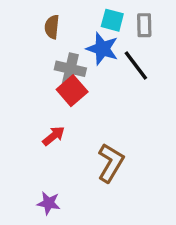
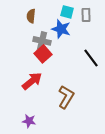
black line: (136, 65) -> (91, 58), moved
red arrow: (54, 136) -> (32, 81), size x1.5

